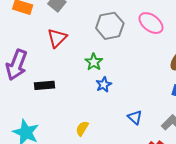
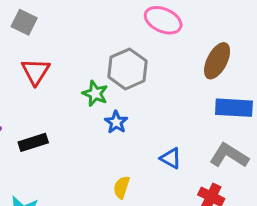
gray hexagon: (110, 26) -> (128, 69), moved
yellow semicircle: (82, 128) -> (122, 187), moved

